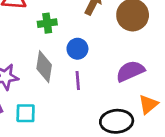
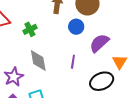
blue circle: (77, 49) -> (76, 27), moved
purple line: (78, 80) -> (73, 62), moved, turned 32

